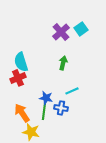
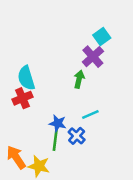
purple cross: (61, 32) -> (93, 57), moved
blue cross: (61, 108) -> (77, 136), turned 32
orange arrow: (22, 113) -> (16, 157), moved

